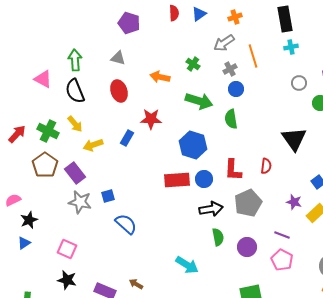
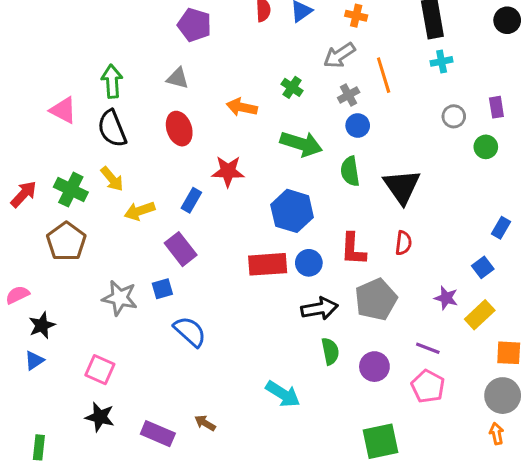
orange cross: (235, 17) -> (356, 16), turned 32
black triangle: (294, 139) -> (402, 187), moved
purple rectangle: (75, 173) -> (181, 249), moved

